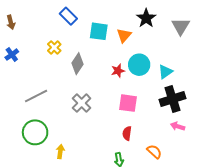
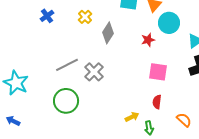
blue cross: (12, 55) -> (47, 16), moved
cyan circle: (139, 65) -> (169, 23), moved
gray cross: (82, 103) -> (94, 72), moved
yellow arrow: (60, 152) -> (132, 117), moved, turned 56

